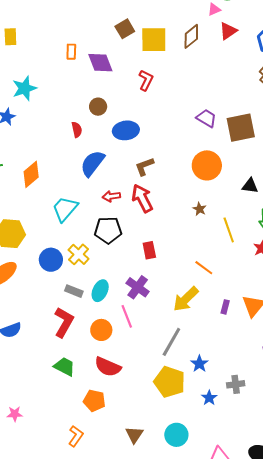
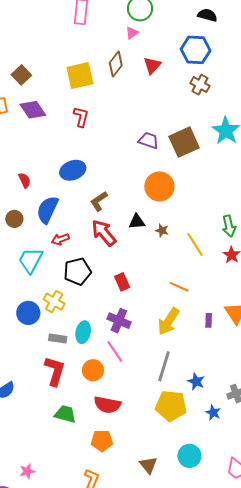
brown square: (125, 29) -> (21, 75), moved
red triangle: (228, 31) -> (152, 65), moved
brown circle: (98, 107) -> (14, 219), moved
black triangle: (250, 186) -> (137, 222), moved
red arrow: (111, 196) -> (60, 239), moved

